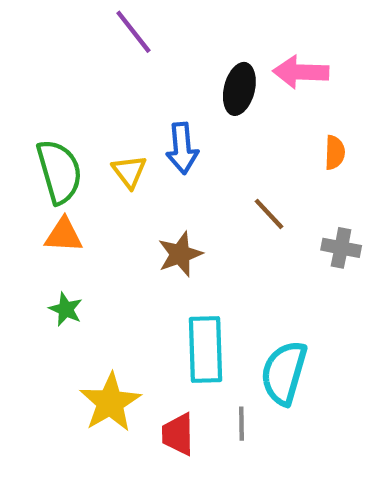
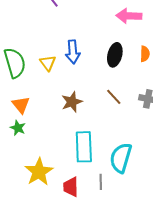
black ellipse: (239, 89) -> (115, 55), moved
brown line: (269, 214) -> (114, 97), moved
orange triangle: (64, 235) -> (21, 105), moved, turned 48

